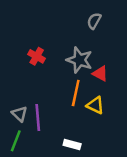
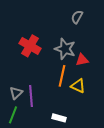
red cross: (37, 56) -> (30, 46), size x1.5
red triangle: (100, 73) -> (82, 60), turned -40
gray triangle: (19, 114) -> (16, 93), turned 32

